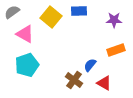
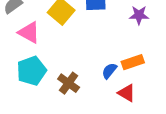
orange rectangle: (116, 50) -> (133, 62), moved
brown cross: (74, 80) -> (69, 83), moved

